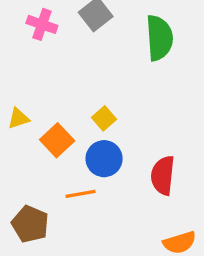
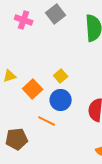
orange line: (81, 194) -> (47, 121), turned 36
brown pentagon: (30, 224) -> (17, 139), turned -30

